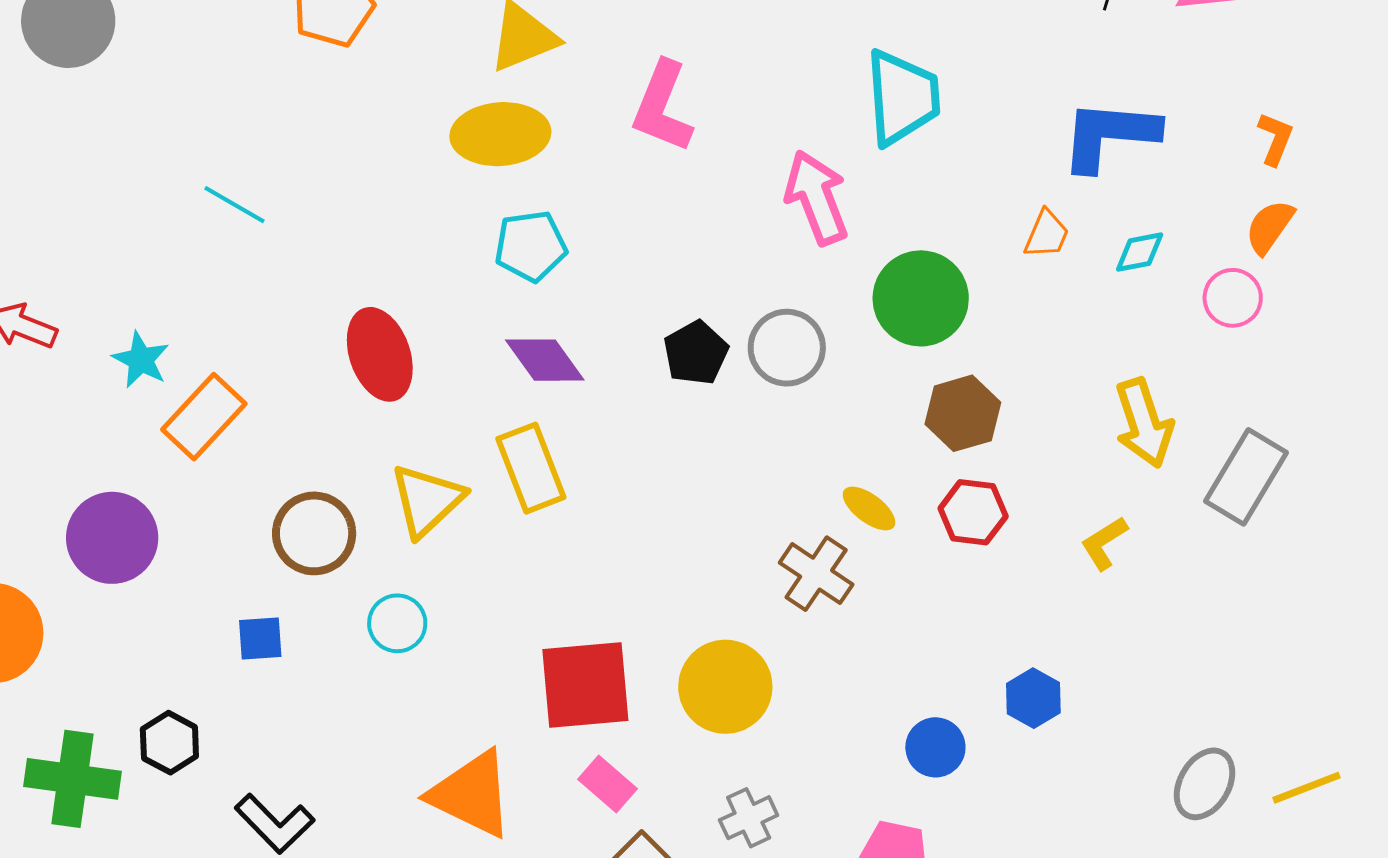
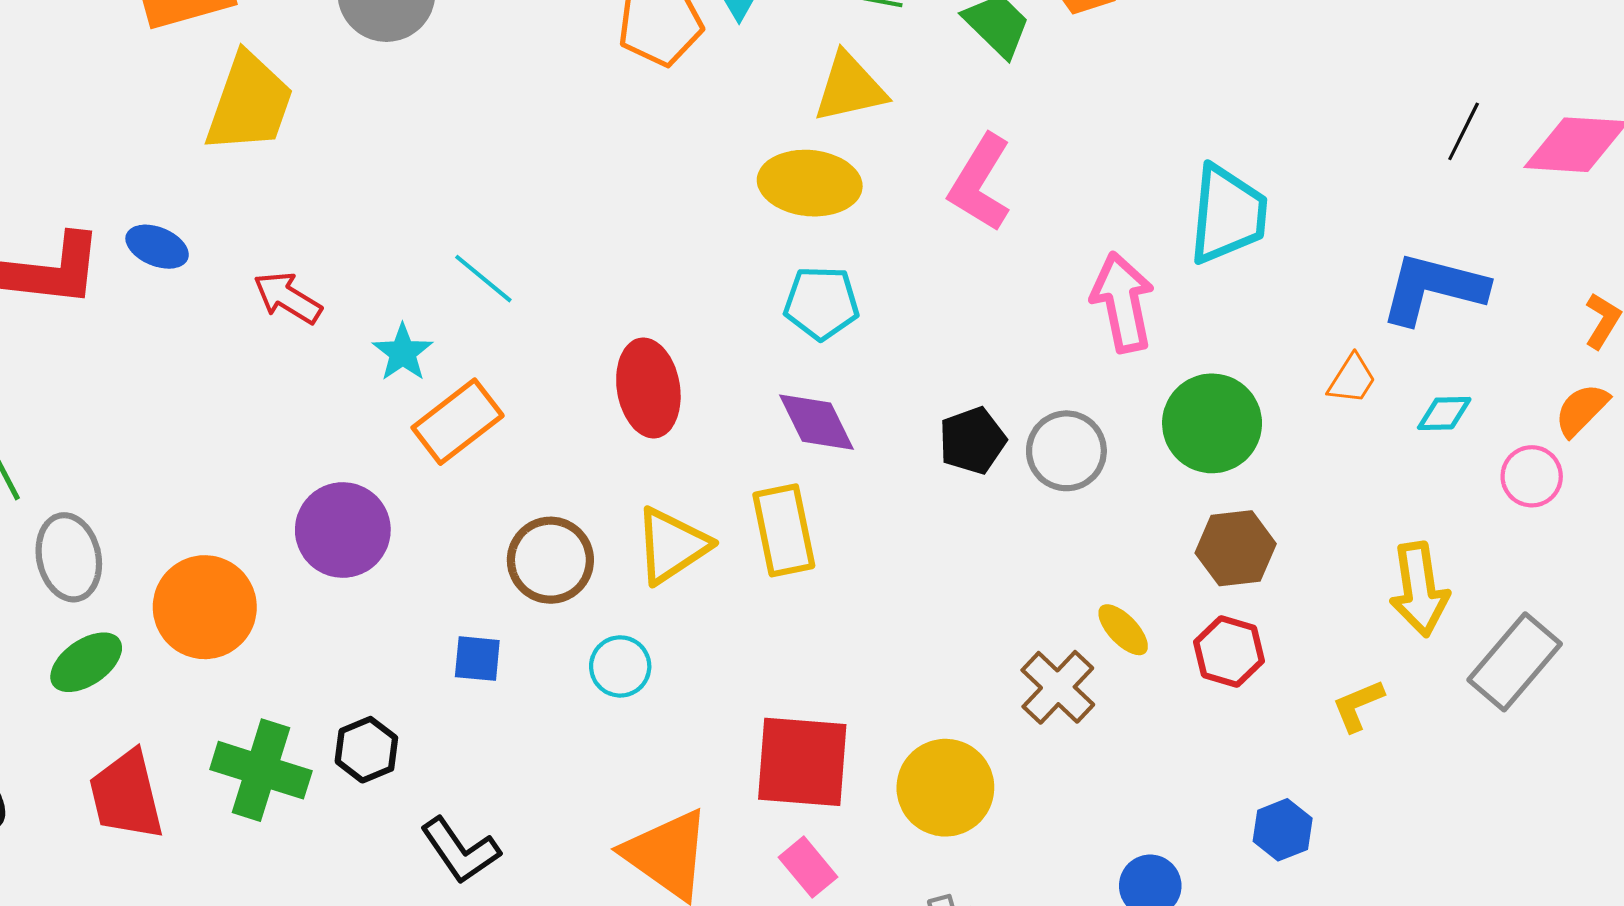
cyan line: (235, 205) -> (483, 279), moved
blue hexagon: (1033, 698) -> (1283, 830), moved

